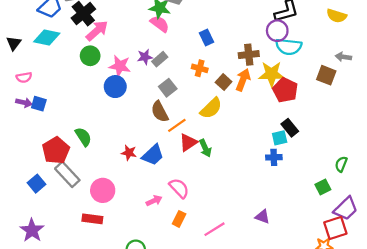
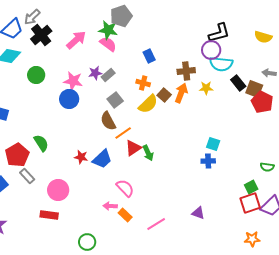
pink arrow: (97, 31) -> (76, 40), moved
green circle: (90, 56) -> (36, 75), moved
yellow star: (272, 74) -> (206, 88), size x0.6
red pentagon: (285, 90) -> (262, 102), moved
yellow semicircle: (211, 108) -> (148, 104), moved
black rectangle: (290, 128) -> (238, 83), moved
cyan square: (280, 138) -> (213, 144), turned 32
green semicircle: (341, 164) -> (267, 167), turned -104
gray rectangle: (67, 174) -> (27, 176), size x0.7
pink arrow: (154, 201) -> (110, 206), moved, turned -152
orange rectangle: (179, 219) -> (125, 215), turned -72
red square: (335, 228) -> (250, 203), moved

